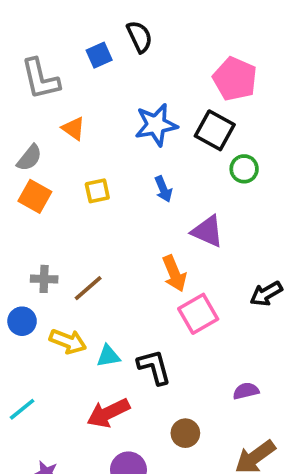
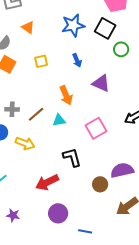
orange arrow: (174, 273) -> (66, 95), moved
cyan triangle: (108, 356) -> (59, 120), moved
purple semicircle: (246, 391) -> (122, 170), size x1.6
brown circle: (185, 433) -> (100, 184), moved

